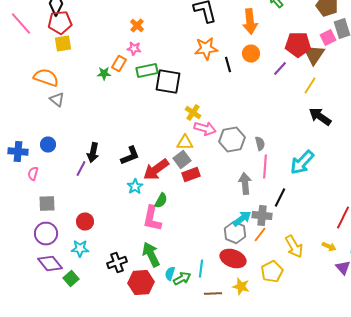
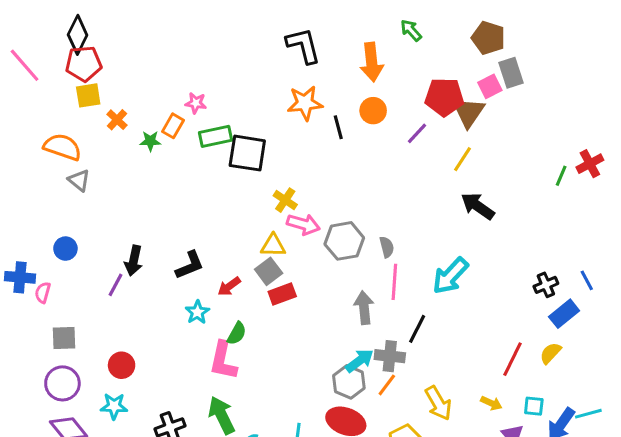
orange cross: (137, 26) -> (117, 120), moved
blue cross: (18, 152) -> (20, 277), moved
red arrow: (156, 170) -> (229, 286), size x0.6

